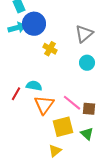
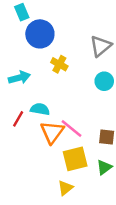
cyan arrow: (17, 28) -> (19, 78), moved
pink line: (72, 103) -> (71, 129), moved
green triangle: (87, 134) -> (104, 167), turned 40

